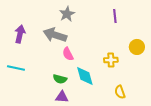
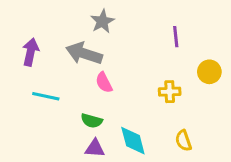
purple line: (115, 16) -> (176, 37), moved
cyan line: (16, 68) -> (46, 96), moved
cyan diamond: (85, 76) -> (133, 141), moved

